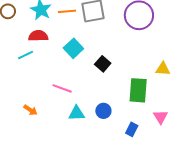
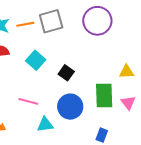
blue circle: (103, 111) -> (70, 107), moved, size x1.6
pink triangle: (161, 117) -> (128, 103), moved

